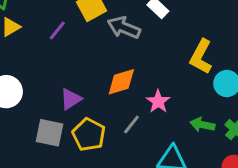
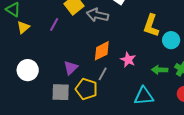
gray line: (131, 124) -> (103, 74), moved

